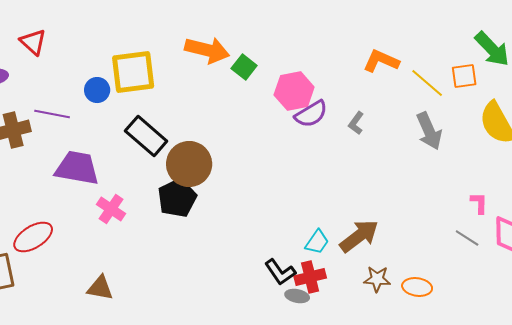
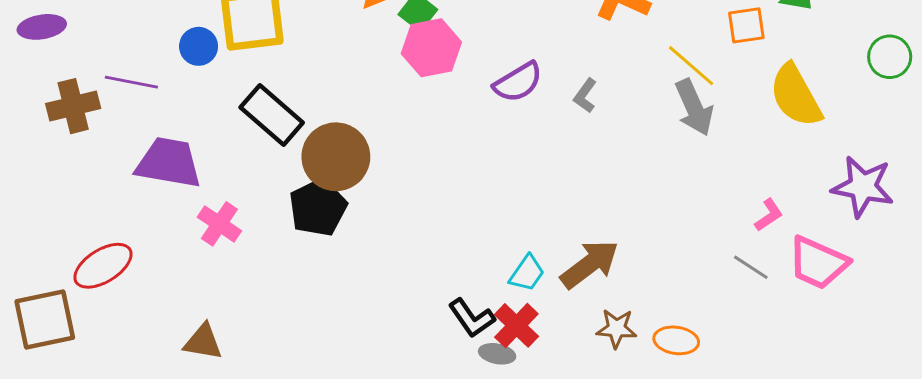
yellow line: (427, 83) -> (691, 66), moved
pink hexagon: (294, 91) -> (431, 48), moved
pink L-shape: (479, 203) -> (769, 215), turned 55
red cross: (310, 277) -> (516, 325), turned -32

